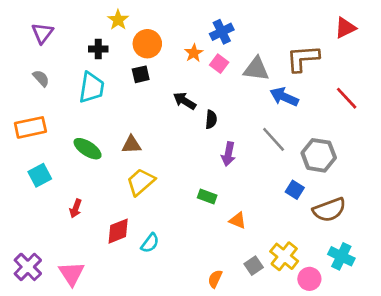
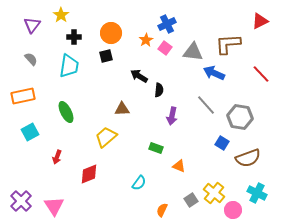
yellow star: (118, 20) -> (61, 15), moved
brown triangle: (131, 145) -> (122, 109), moved
green ellipse: (88, 149) -> (66, 112), turned 30
cyan semicircle: (150, 243) -> (139, 183), moved

